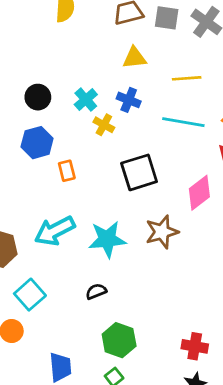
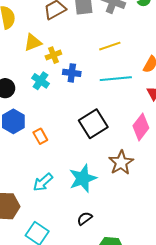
yellow triangle: (134, 58) -> (33, 42), moved
yellow cross: (104, 125) -> (53, 55), moved, turned -35
cyan arrow: (55, 231) -> (43, 182), size x0.7

